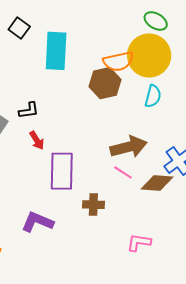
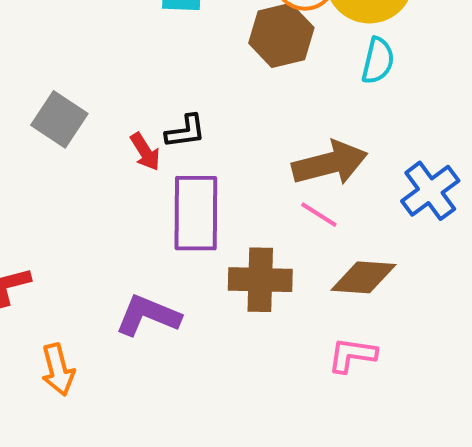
black L-shape: (29, 110) -> (185, 131), moved
brown diamond: (157, 183) -> (363, 277), moved
brown cross: (93, 205) -> (260, 280), size x1.4

